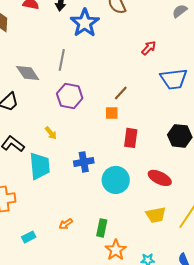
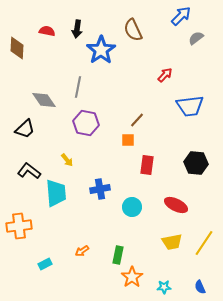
cyan circle: (116, 180) -> (132, 207), size x0.7

